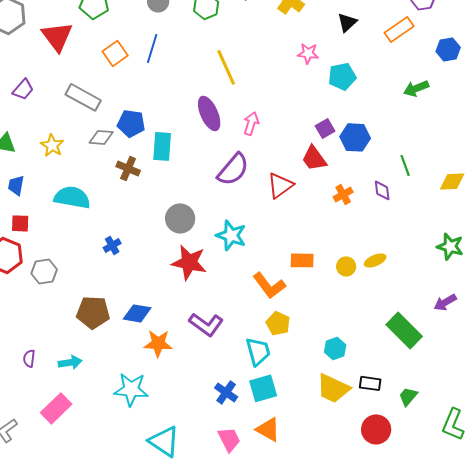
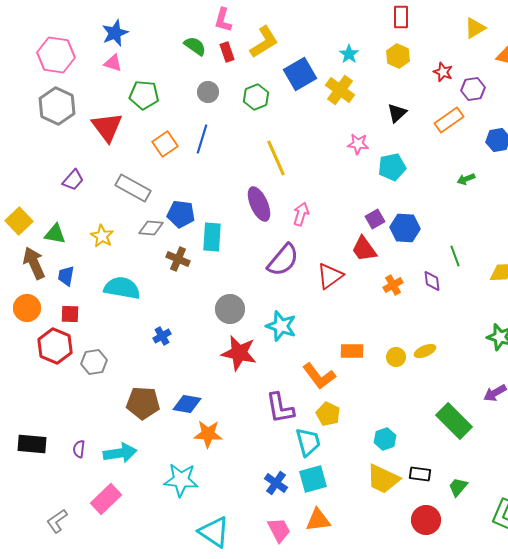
green arrow: (416, 88) -> (466, 179), size x0.7
purple L-shape: (206, 324) -> (280, 408), moved, turned 44
cyan arrow: (70, 362) -> (120, 453), size x1.4
orange triangle: (268, 429) -> (318, 520), turned -36

